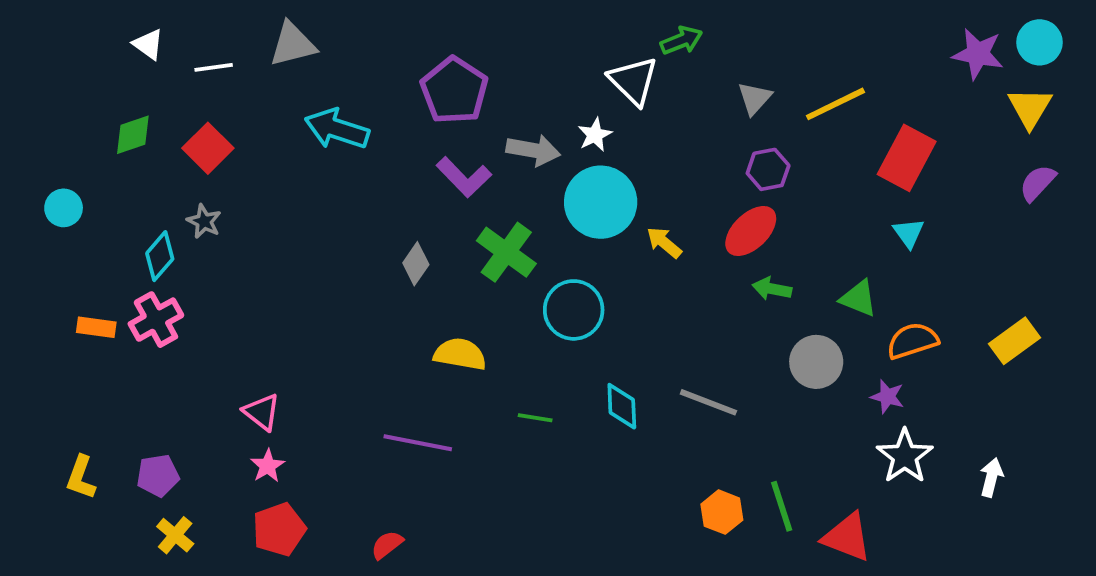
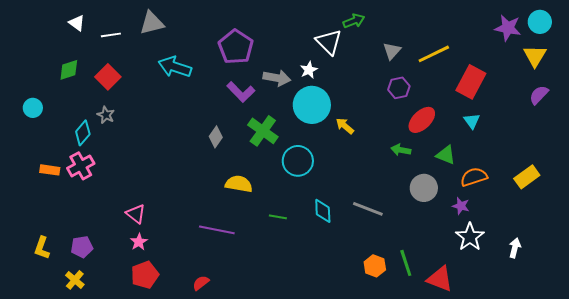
red ellipse: (751, 231) -> (422, 120), moved
yellow cross: (175, 535) -> (75, 280), moved

